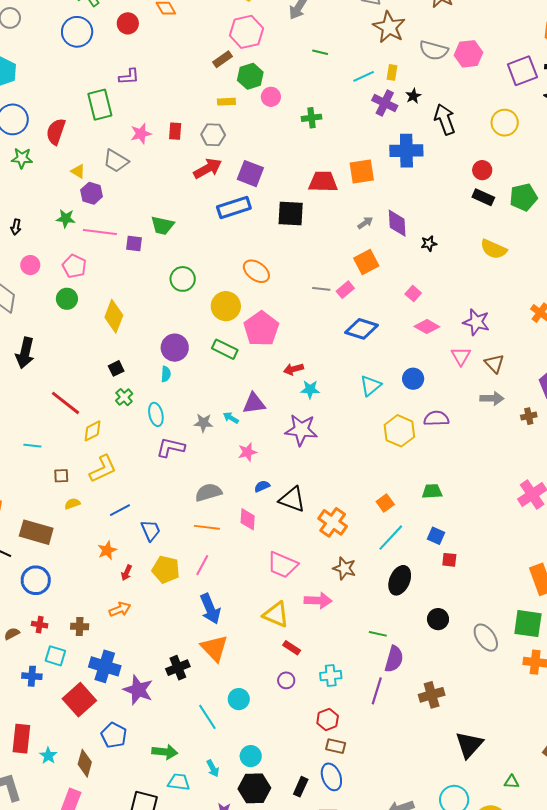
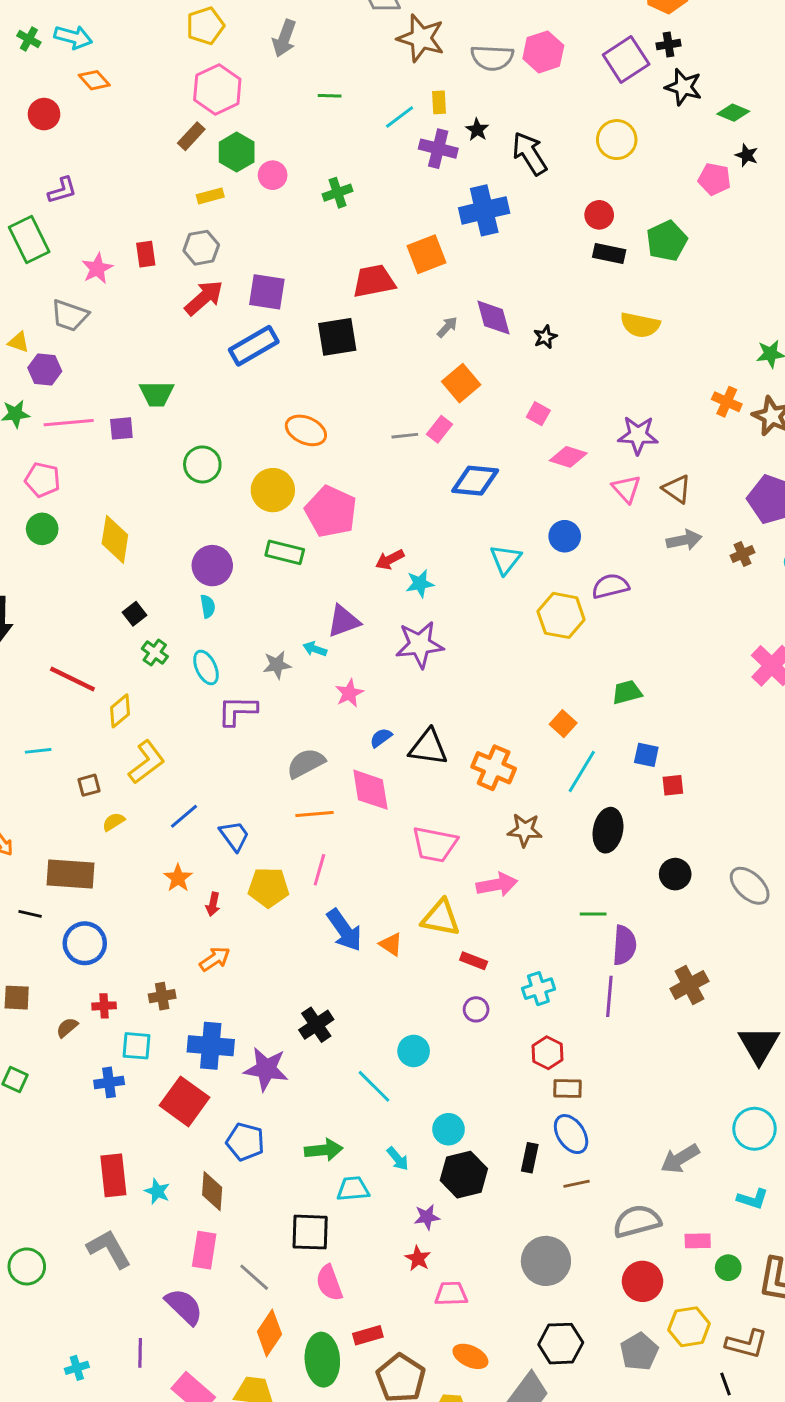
pink diamond: (248, 519) -> (370, 790), size x1.4
orange triangle: (214, 648) -> (391, 944), moved, size x0.6

